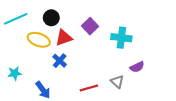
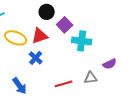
black circle: (51, 18) -> (47, 12), moved
cyan cross: (121, 38) -> (82, 41), moved
gray triangle: (117, 82) -> (91, 78), turned -48

